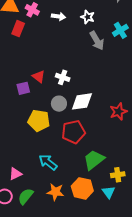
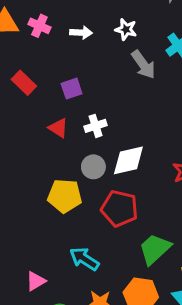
red rectangle: (18, 29) -> (24, 83), moved, turned -63
white cross: (63, 77) -> (96, 126), turned -32
purple square: (23, 88) -> (72, 89), moved
red pentagon: (73, 132) -> (120, 209), turned 30

